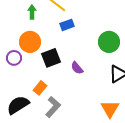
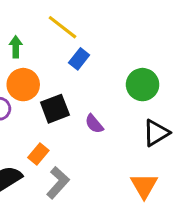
green arrow: (32, 12) -> (16, 47), moved
blue rectangle: (67, 25) -> (79, 59), turned -32

